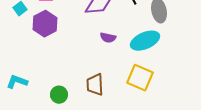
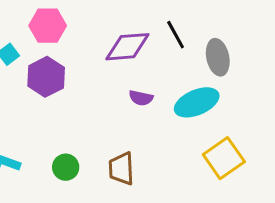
yellow square: (140, 78) -> (224, 158), moved, turned 32
green circle: (59, 95) -> (66, 167), moved

